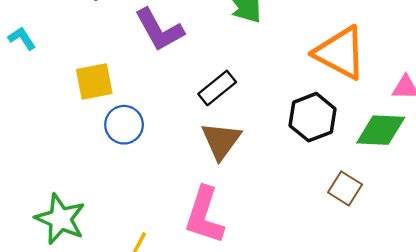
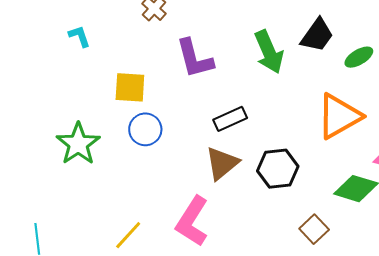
orange triangle: (340, 53) -> (339, 116), turned 48
black hexagon: (313, 117) -> (278, 169), moved
green star: (60, 219) -> (78, 144), moved

